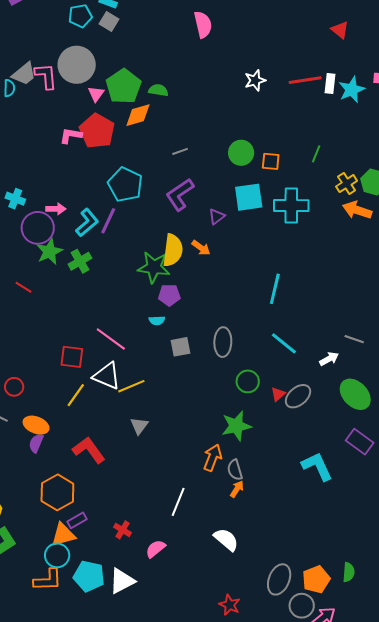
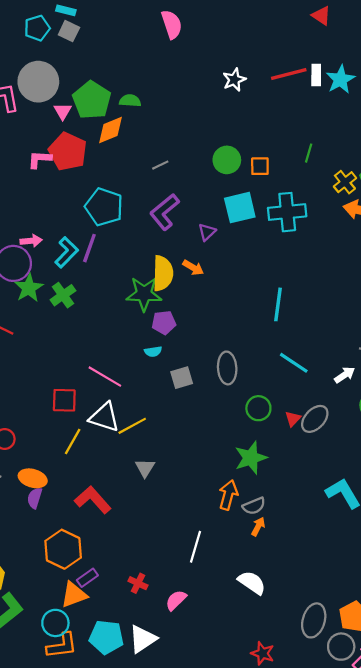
gray semicircle: (235, 470) -> (254, 506), turned -90
cyan circle: (57, 555) -> (55, 623), moved

